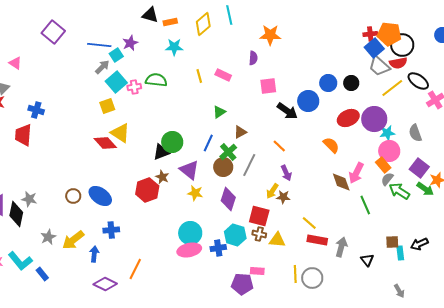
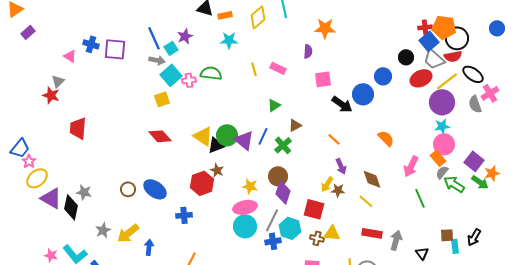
purple square: (53, 32) -> (115, 49), moved, turned -35
blue line: (99, 45) -> (154, 38), turned 60
gray arrow: (102, 67) -> (157, 60), turned 56
black circle: (351, 83) -> (406, 57), moved
blue cross: (36, 110) -> (91, 44), moved
red ellipse: (348, 118) -> (421, 78), moved
purple circle: (374, 119) -> (442, 102), moved
yellow triangle: (120, 133) -> (203, 136), moved
gray semicircle: (415, 133) -> (475, 104), moved
gray line: (249, 165) -> (272, 220), moved
brown circle: (223, 167) -> (278, 176), moved
purple triangle: (189, 170) -> (244, 140), moved
brown diamond: (341, 182) -> (372, 179), moved
yellow line: (309, 223) -> (366, 201), moved
blue cross: (111, 230) -> (184, 215), moved
brown cross: (259, 234) -> (317, 238), moved
black arrow: (419, 244) -> (474, 237), turned -36
pink ellipse: (189, 250) -> (245, 207), moved

